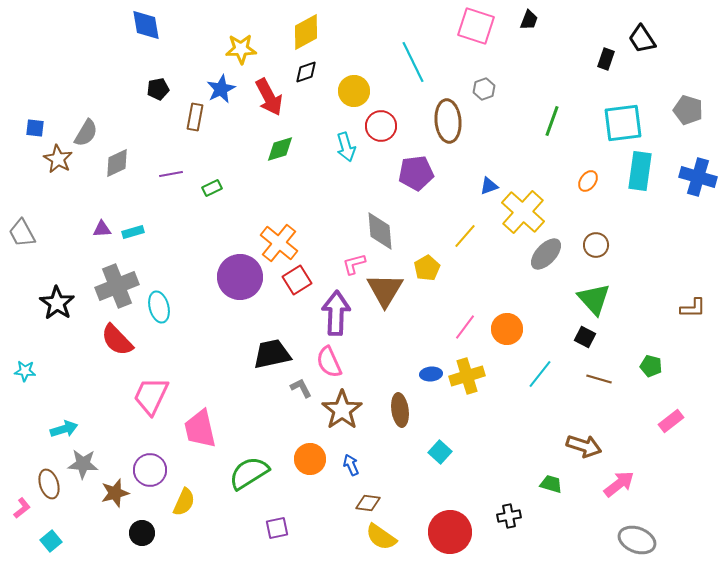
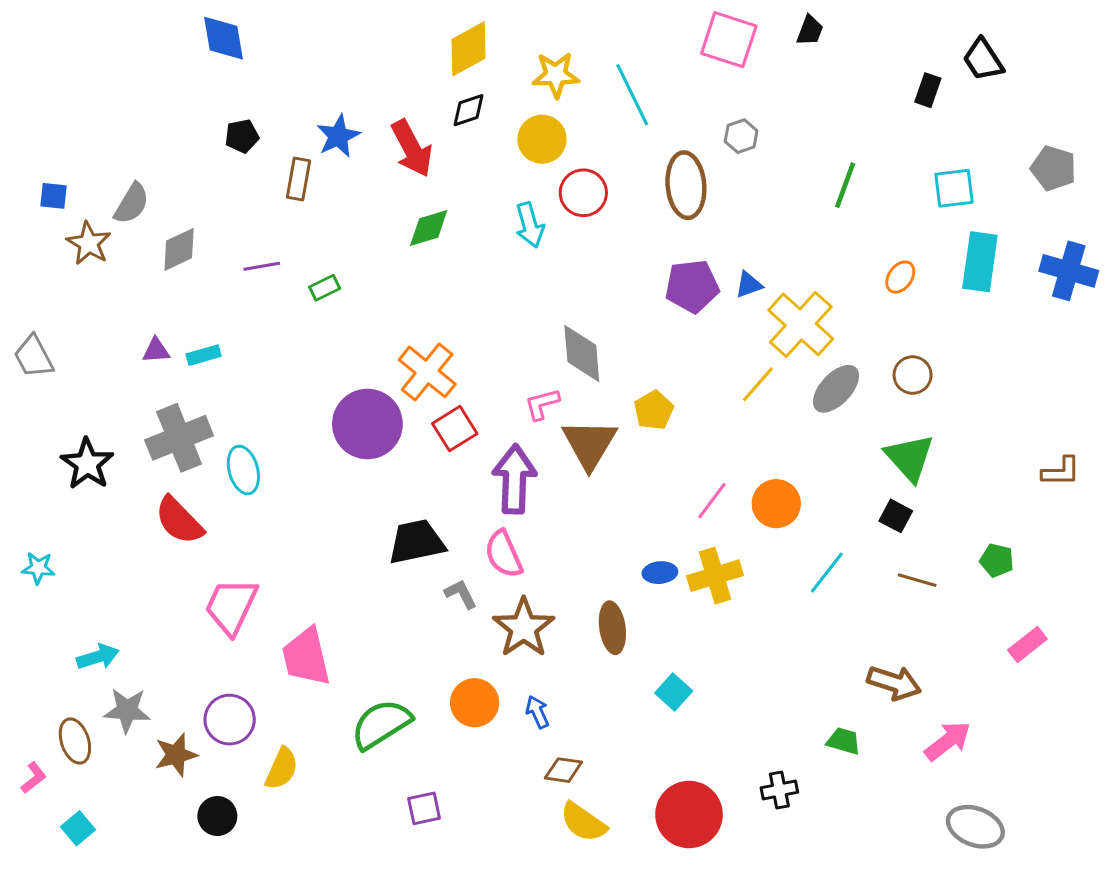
yellow star: (241, 49) -> (556, 75), moved
cyan square: (623, 123) -> (954, 188), size x0.7
purple pentagon: (416, 173) -> (692, 286), moved
yellow line: (465, 236) -> (758, 384), moved

